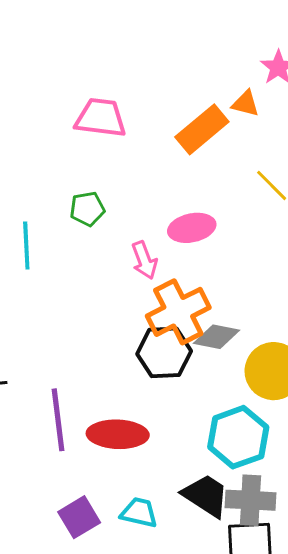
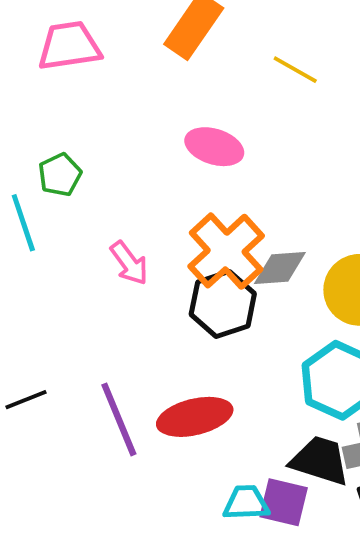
green pentagon: (87, 209) -> (60, 175), moved
pink ellipse: (192, 228) -> (214, 147), turned 45
pink arrow: (144, 260) -> (129, 263), moved
purple square: (79, 517) -> (284, 502), moved, turned -30

